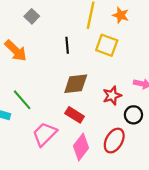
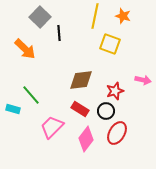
gray square: (32, 16) -> (40, 17), size x1.5
black line: (67, 45) -> (59, 33), moved
black circle: (133, 115) -> (106, 111), moved

